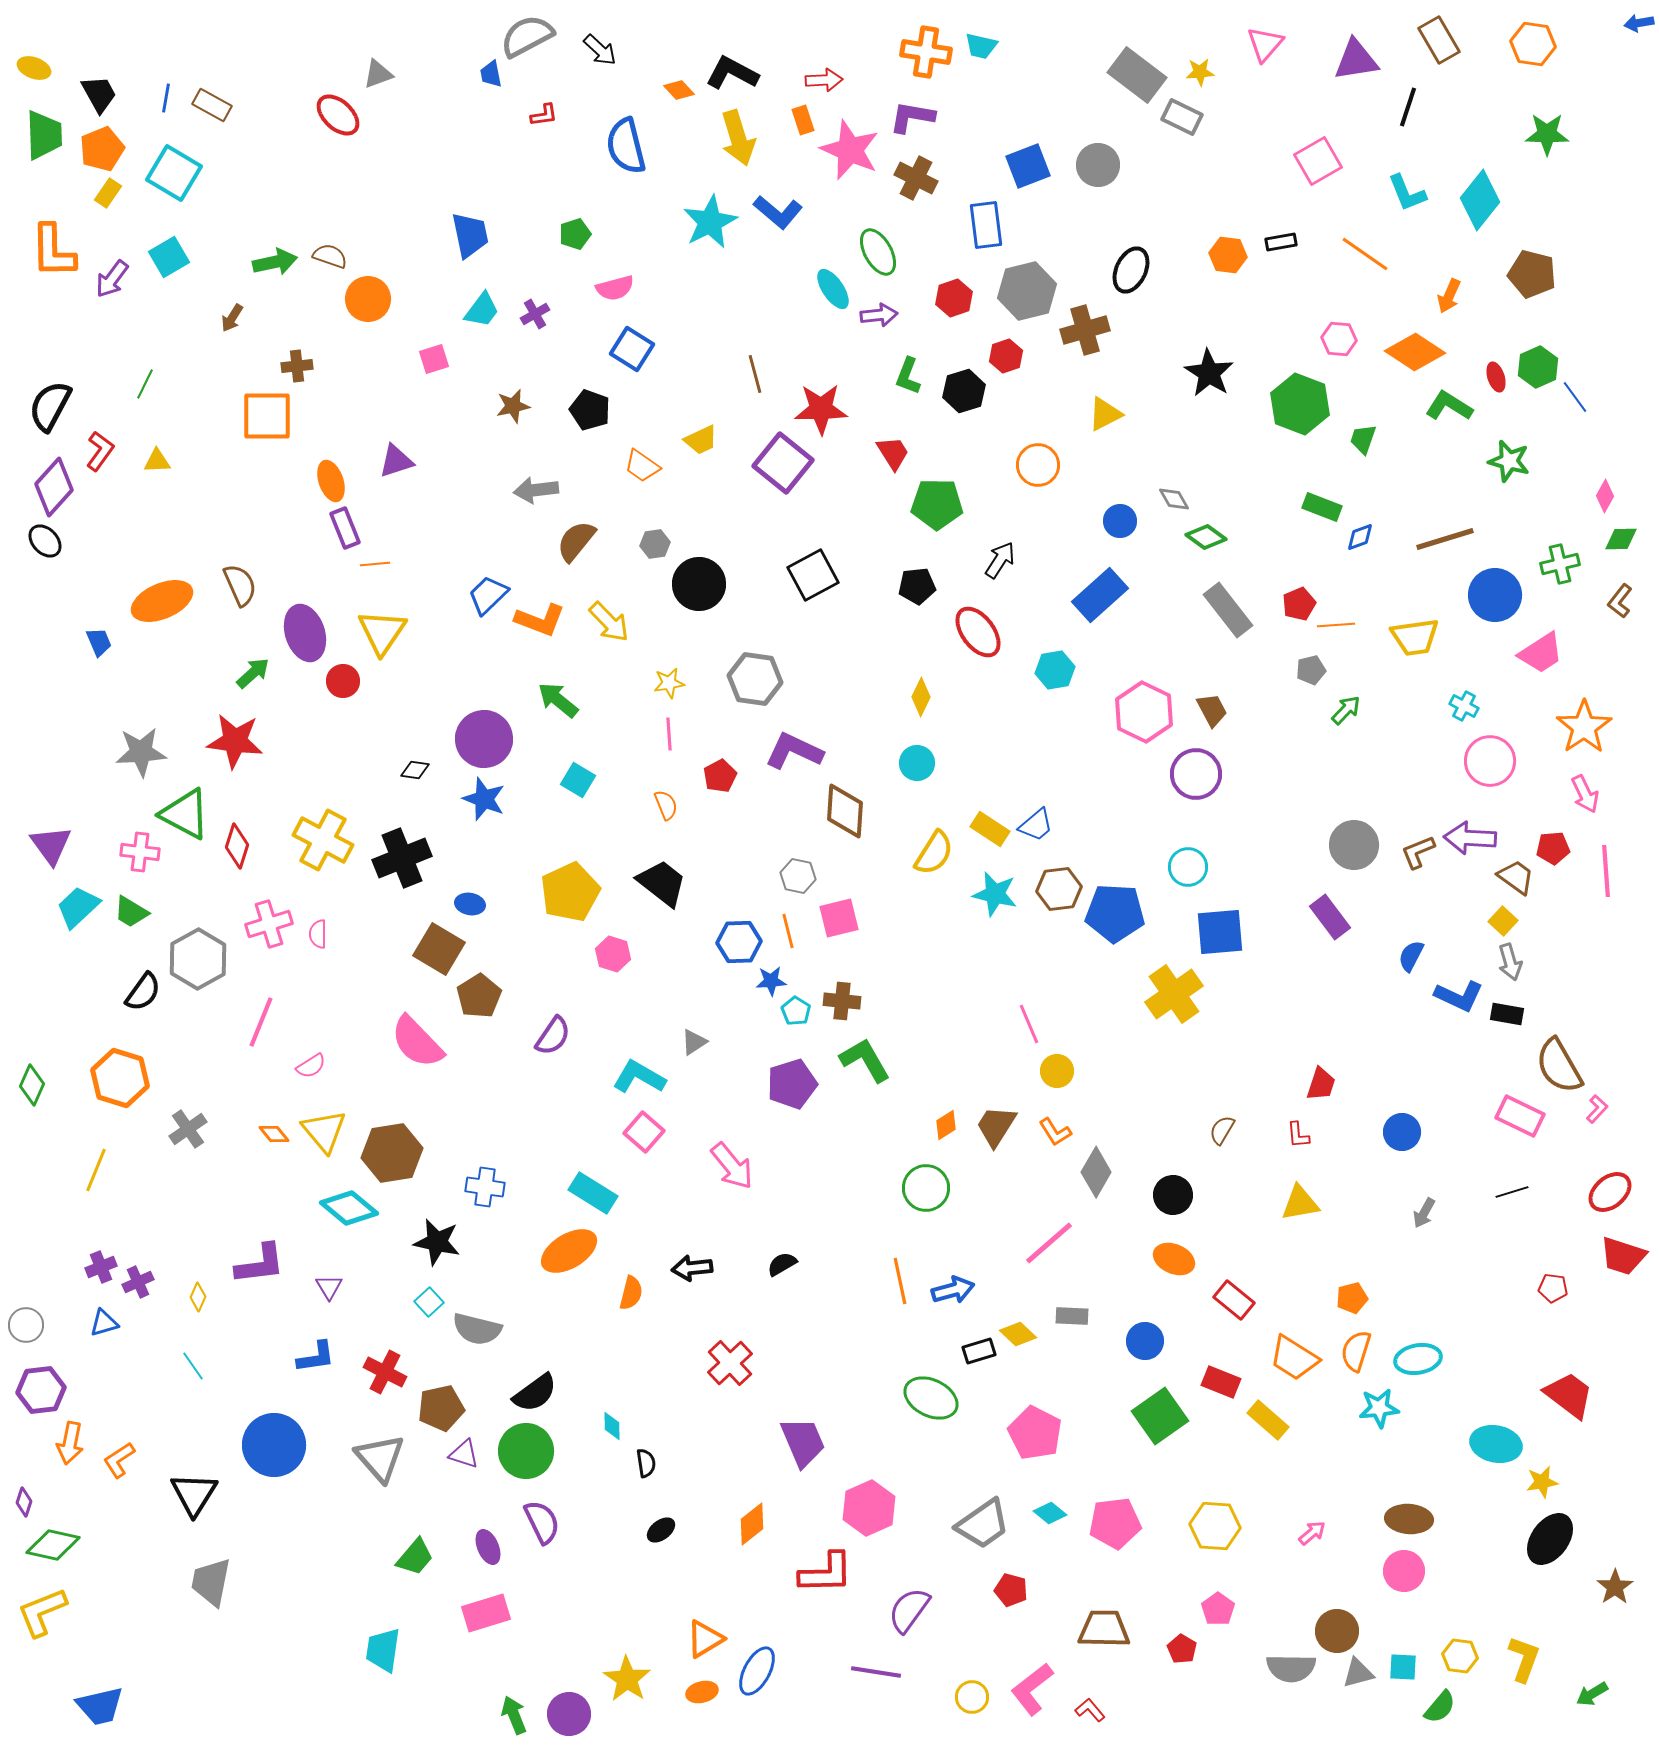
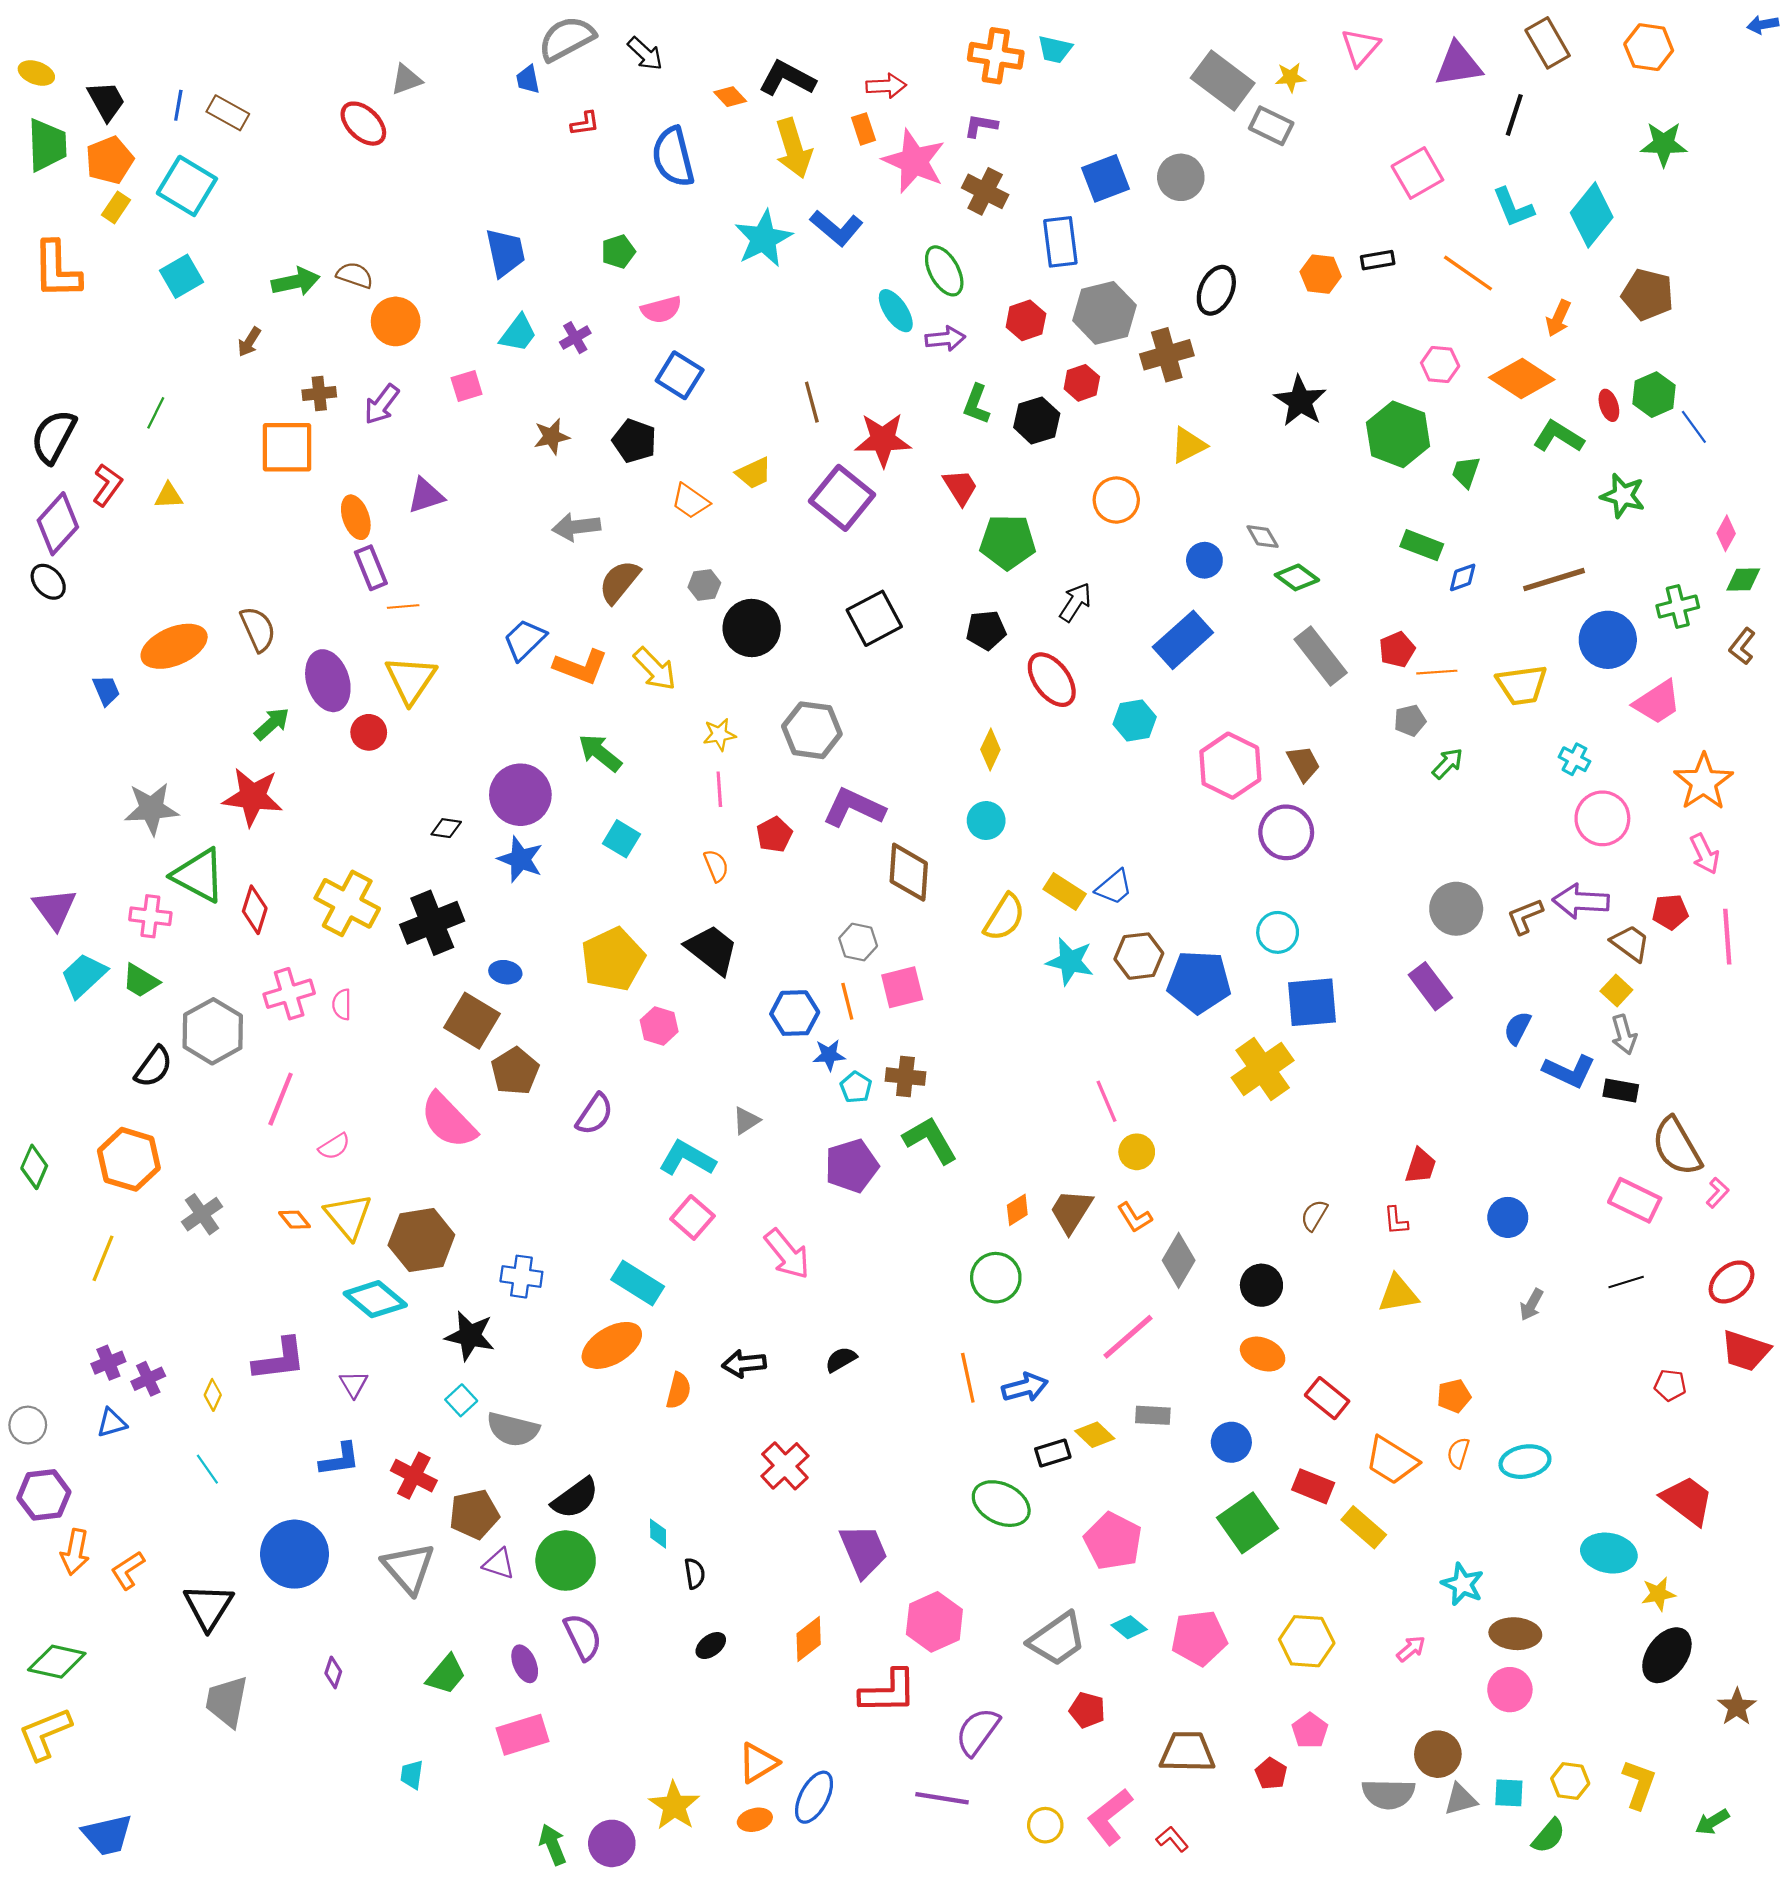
purple L-shape: (912, 117) -> (981, 126), size x0.7
purple arrow: (112, 279) -> (382, 404), moved
orange semicircle: (1356, 1351) -> (1458, 1453), size x0.7
cyan star: (1379, 1408) -> (1463, 1584), moved, turned 30
purple diamond: (24, 1502) -> (333, 1672), moved
cyan trapezoid: (383, 1650) -> (412, 1775), size x0.6

